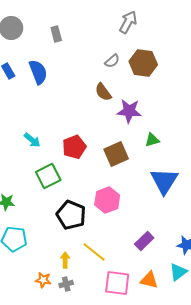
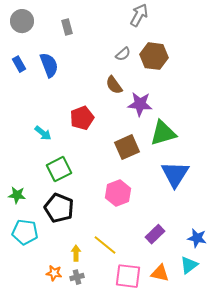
green triangle: (152, 140) -> (163, 133), size x1.8
red pentagon: (74, 147) -> (82, 118), moved
black pentagon: (71, 215) -> (59, 208), moved

